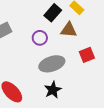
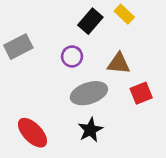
brown triangle: (69, 30) -> (119, 64), moved
red square: (87, 55) -> (141, 93), moved

